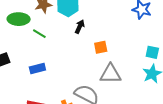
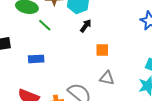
gray triangle: (110, 74) -> (107, 78), size x0.7

